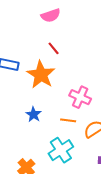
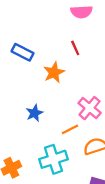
orange star: (41, 75) -> (54, 72), size x0.7
orange line: (68, 120) -> (70, 129), turned -49

